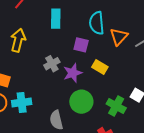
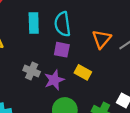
cyan semicircle: (97, 23) -> (62, 24), moved
gray cross: (52, 64) -> (32, 71), turned -35

